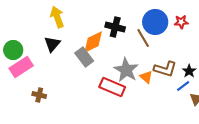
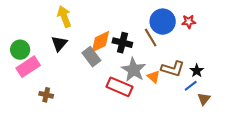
black cross: (115, 27) -> (122, 43), moved

